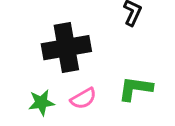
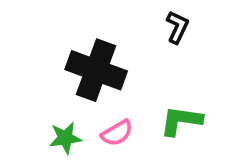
black cross: (66, 48) -> (96, 70), turned 30

